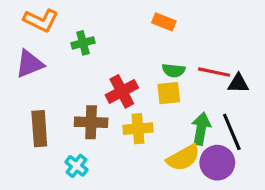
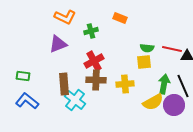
orange rectangle: (164, 22) -> (120, 18), moved
red cross: (122, 91) -> (94, 61), moved
cyan cross: (76, 166) -> (75, 100), moved, size x1.5

